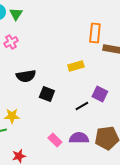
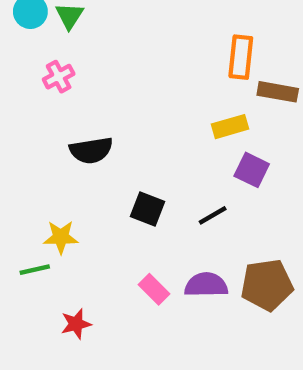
yellow rectangle: (76, 66) -> (230, 127), moved
black square: (47, 94) -> (148, 209), moved
purple square: (100, 94) -> (252, 170), moved

